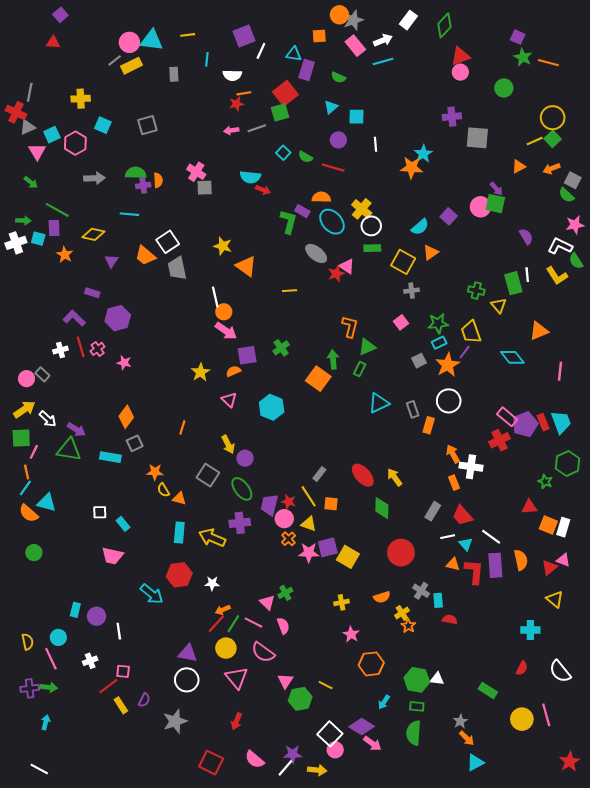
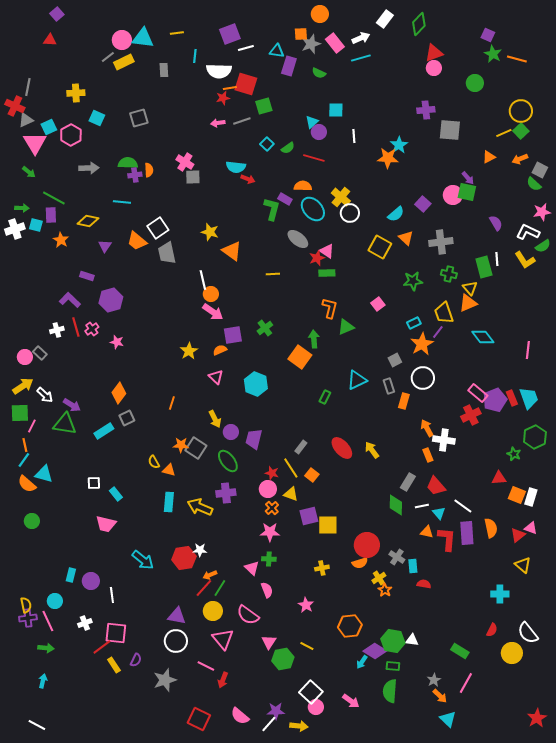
gray star: (353, 20) -> (311, 44), moved
white line: (261, 51) -> (246, 48), turned 49
white semicircle: (232, 75) -> (219, 71), size x1.4
red square: (285, 93) -> (246, 84), moved, turned -35
cyan triangle: (331, 107) -> (312, 122), moved
pink triangle: (37, 152) -> (35, 143), size x1.4
green semicircle: (305, 157) -> (288, 148), turned -64
green rectangle: (372, 248) -> (327, 273), moved
orange triangle: (431, 252) -> (406, 238), turned -42
green semicircle: (576, 261) -> (543, 246), turned -91
gray cross: (412, 291) -> (441, 242), moved, size x1.6
green star: (438, 323) -> (413, 281), moved
orange triangle: (539, 331) -> (468, 303), moved
gray square: (419, 361) -> (395, 360), moved
green rectangle: (360, 369) -> (325, 397), moved
cyan rectangle: (110, 457) -> (104, 431), turned -42
orange star: (155, 472) -> (181, 445), moved
orange square: (331, 504) -> (312, 475), turned 32
purple trapezoid: (269, 505) -> (254, 439), moved
green diamond: (382, 508) -> (396, 505), moved
pink star: (309, 553) -> (270, 532), moved
red circle: (401, 553) -> (367, 545), moved
yellow square: (348, 557) -> (328, 525), turned -30
red hexagon: (179, 575) -> (184, 558), moved
green cross: (285, 593) -> (269, 559), turned 32
pink line: (254, 623) -> (206, 666), moved
pink star: (351, 634) -> (306, 605), moved
pink square: (123, 671) -> (116, 633), size x1.6
purple cross: (30, 688) -> (28, 618), moved
pink line: (546, 715) -> (466, 683), moved, turned 45
yellow circle: (522, 719) -> (512, 653), moved
purple diamond: (362, 727) -> (375, 651), moved
cyan triangle: (475, 763) -> (448, 719), turned -48

